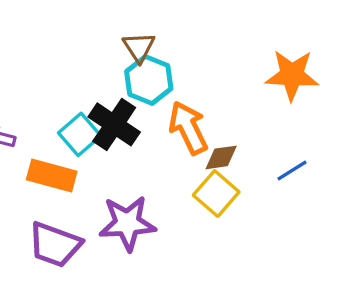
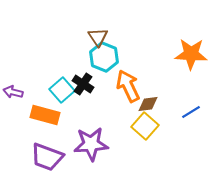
black cross: (114, 124) -> (83, 84), size x0.7

